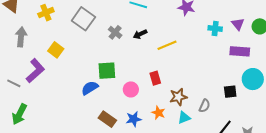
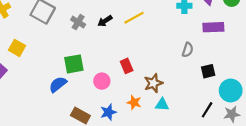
yellow line: (167, 45) -> (134, 18), moved
cyan circle: (253, 79) -> (231, 90), moved
gray semicircle: (204, 106) -> (188, 50), moved
cyan triangle: (184, 118) -> (162, 105), turned 32

